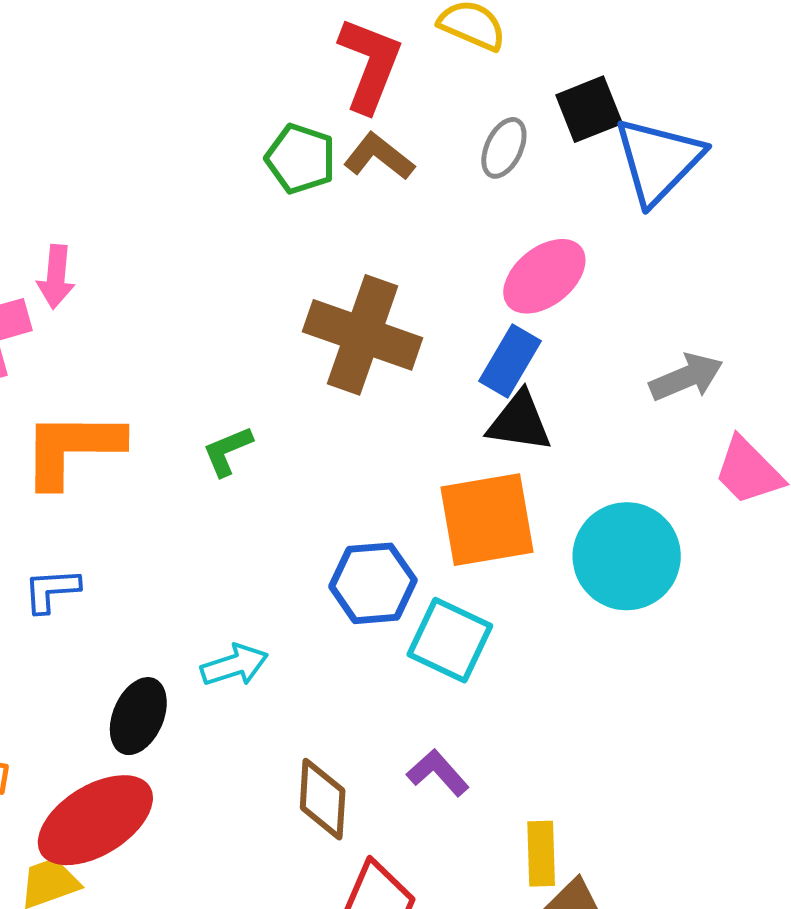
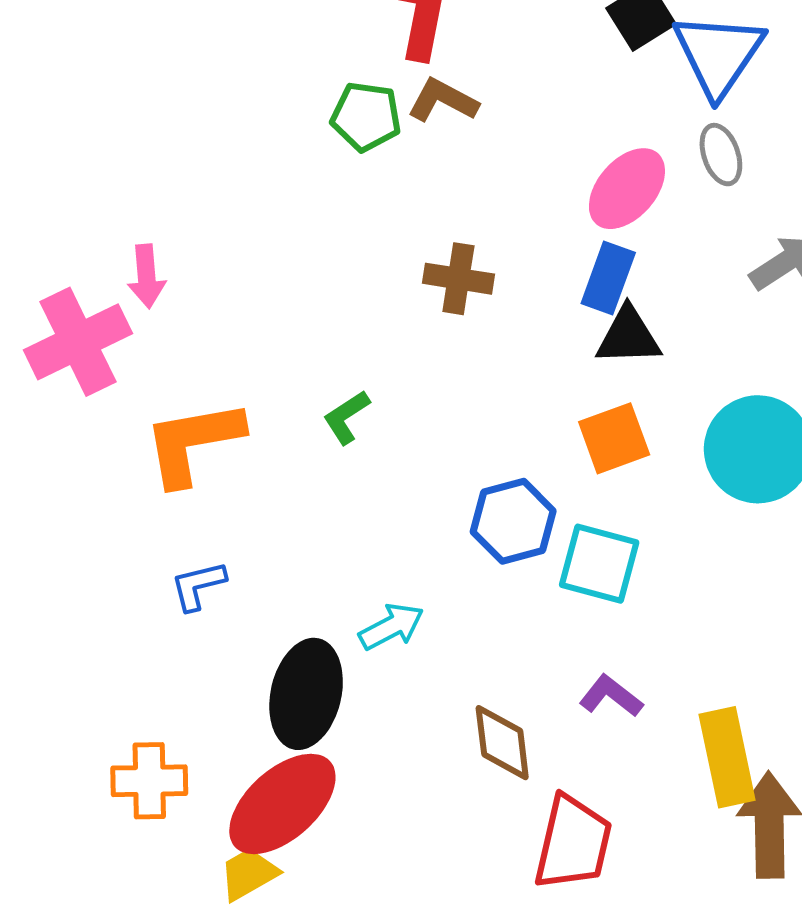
gray ellipse: (504, 148) -> (721, 155), moved, turned -34
brown cross: (363, 335) -> (458, 279), size x0.6
orange square: (487, 520) -> (614, 438), size x0.7
black ellipse: (138, 716) -> (306, 694), size x1.4
yellow rectangle: (541, 854) -> (727, 757), size x1.5

